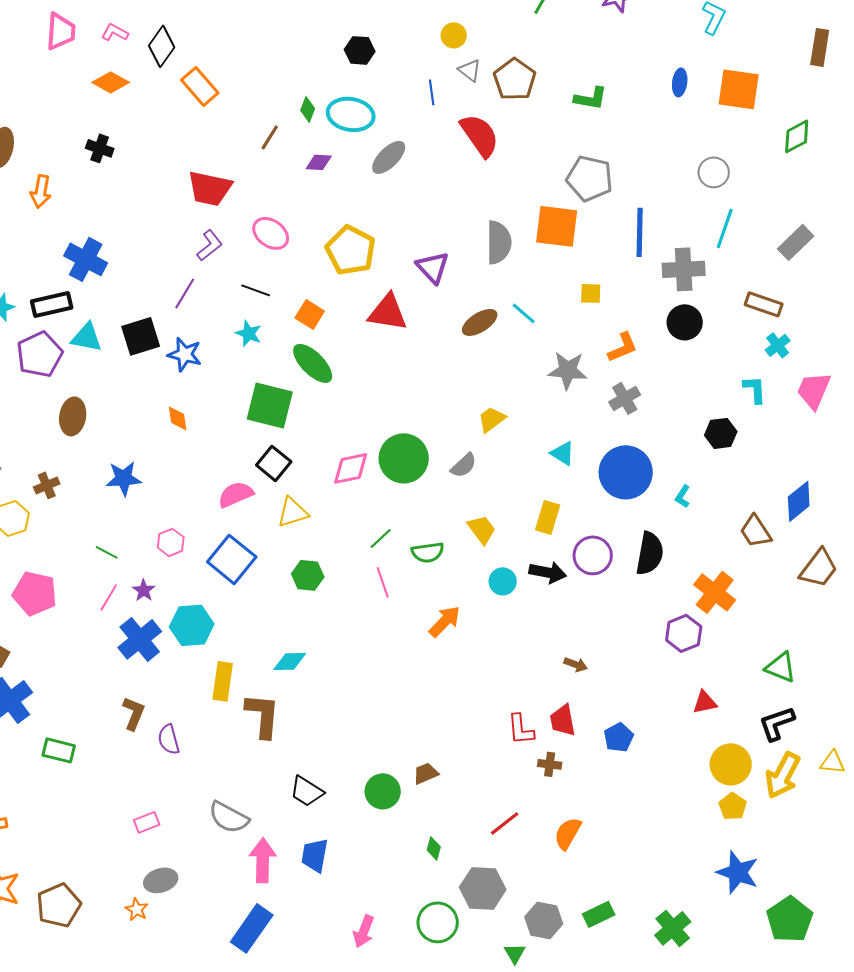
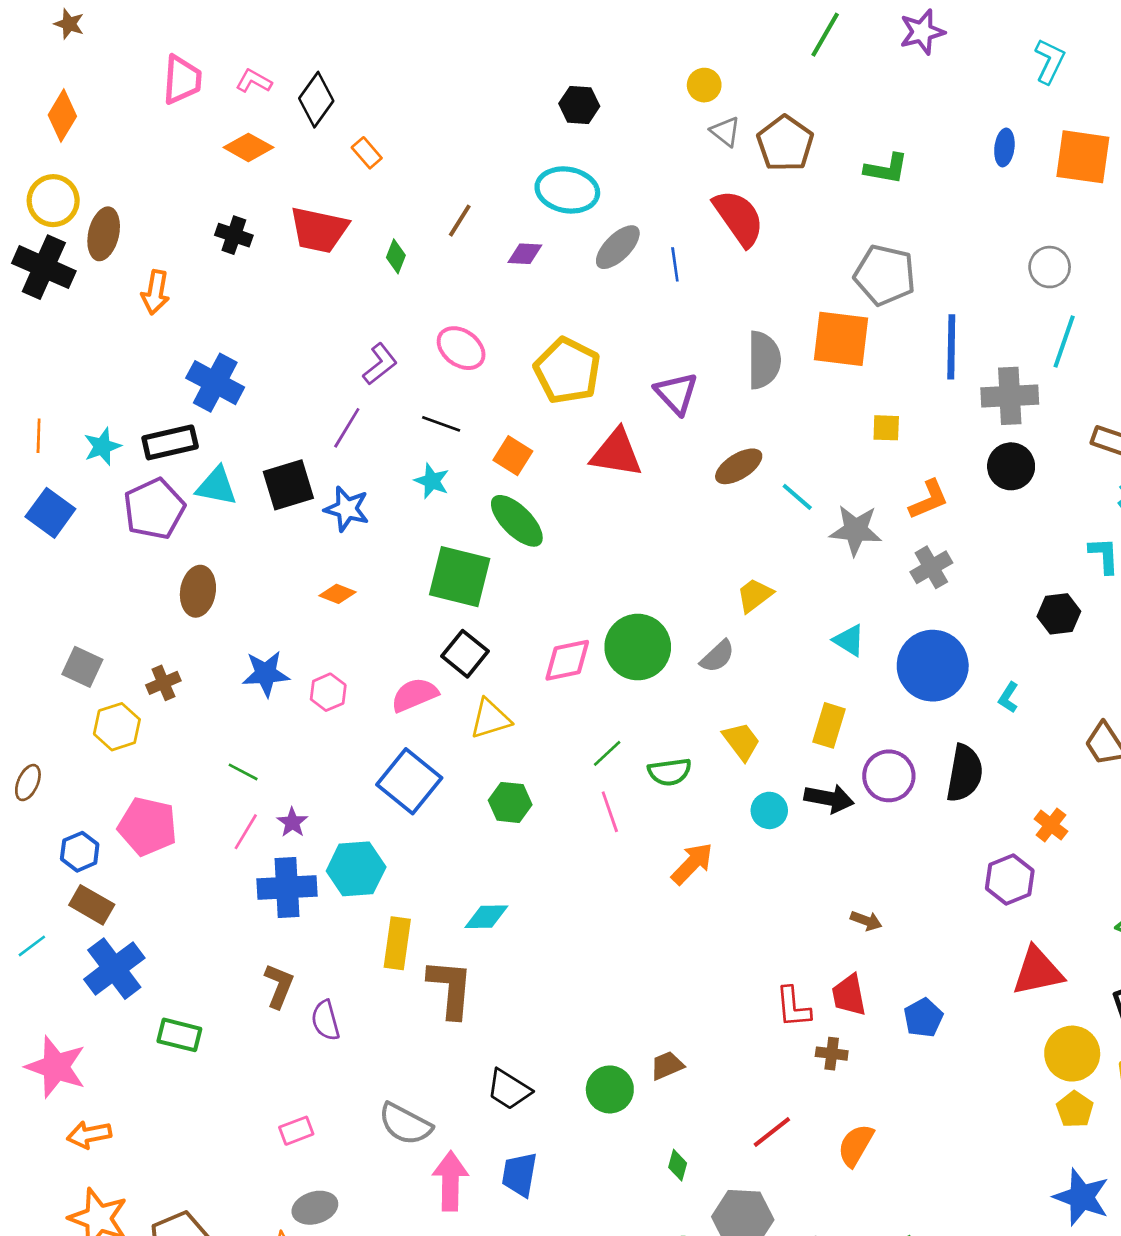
orange rectangle: (200, 86) -> (367, 153), size x0.6
blue line: (432, 92) -> (675, 264), moved
green diamond: (308, 109) -> (396, 256), moved
red trapezoid: (210, 188) -> (319, 230), moved
cyan line: (524, 313) -> (797, 497), moved
orange diamond: (178, 418) -> (337, 594), turned -60
pink hexagon: (171, 542) -> (328, 692), moved
orange cross: (715, 592) -> (1051, 825), size x0.6
blue cross: (140, 639) -> (287, 888), turned 36
red triangle: (705, 702) -> (1038, 971), size x1.6

